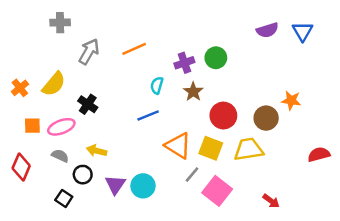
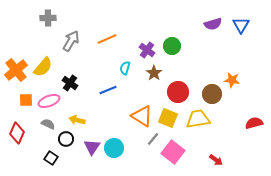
purple cross: (184, 63) -> (147, 50), turned -35
orange cross: (20, 88) -> (16, 70), size x1.6
blue line: (148, 116) -> (108, 90), moved

